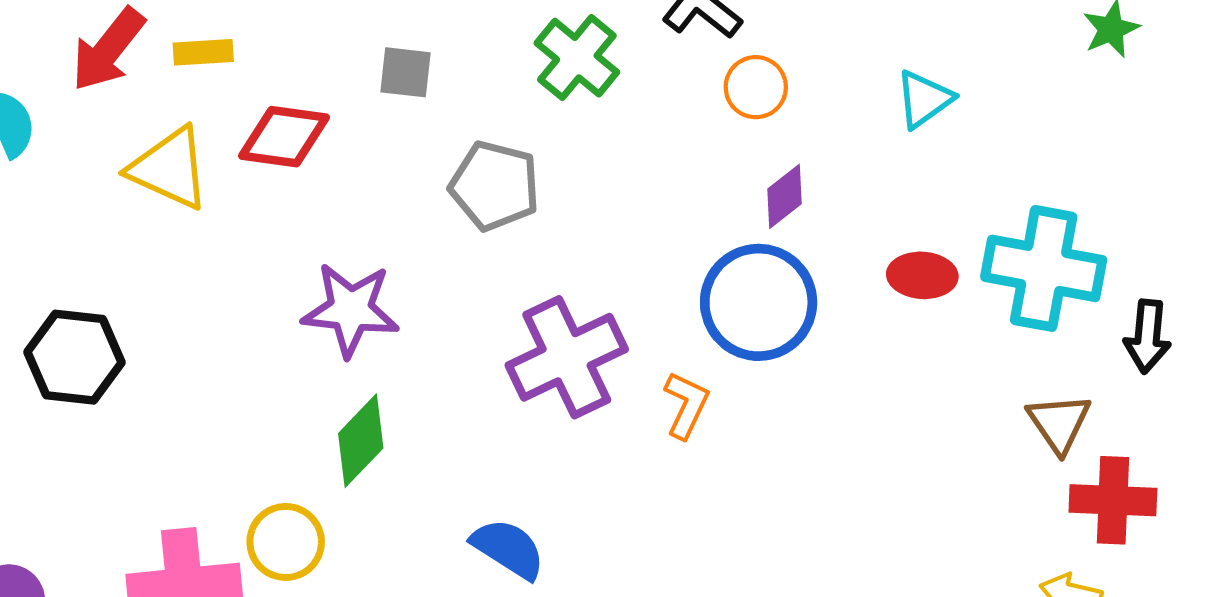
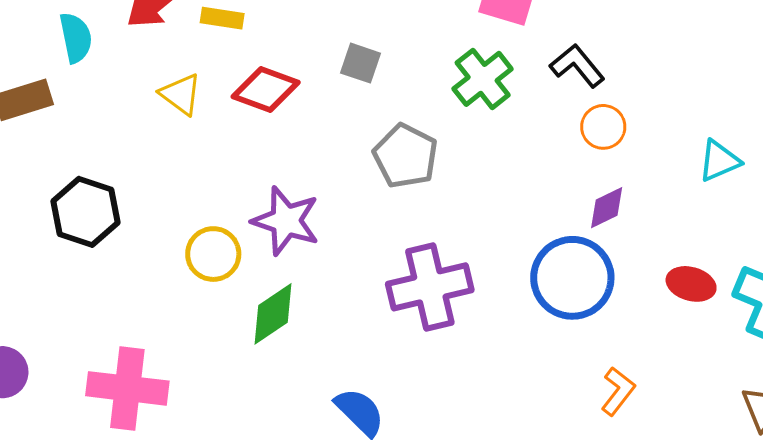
yellow triangle: (169, 168) -> (181, 94), size x0.7
orange L-shape: (686, 405) -> (618, 391), moved
yellow circle: (286, 542) -> (213, 254), moved

